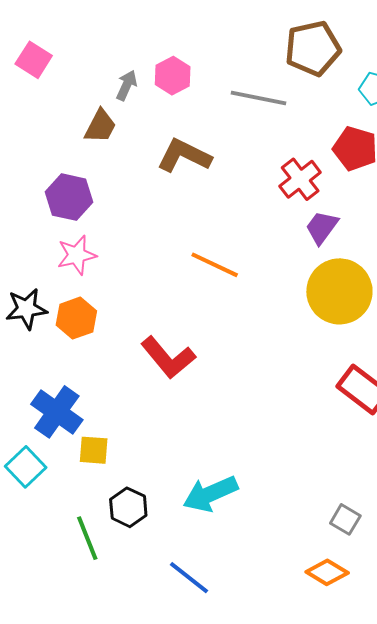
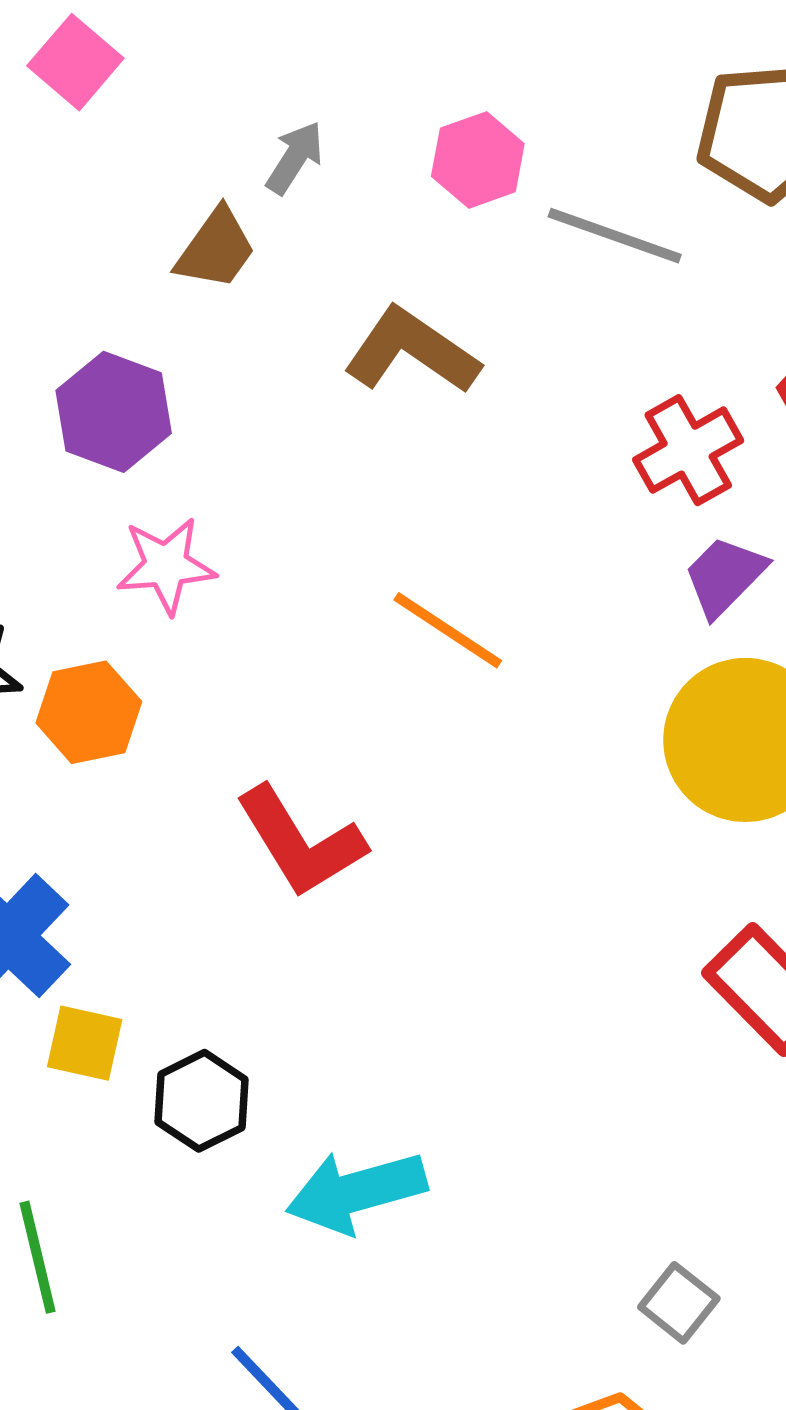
pink hexagon: (173, 76) -> (478, 160), moved
pink star: (77, 255) -> (166, 565), moved
black hexagon: (128, 507) -> (202, 1101), moved

